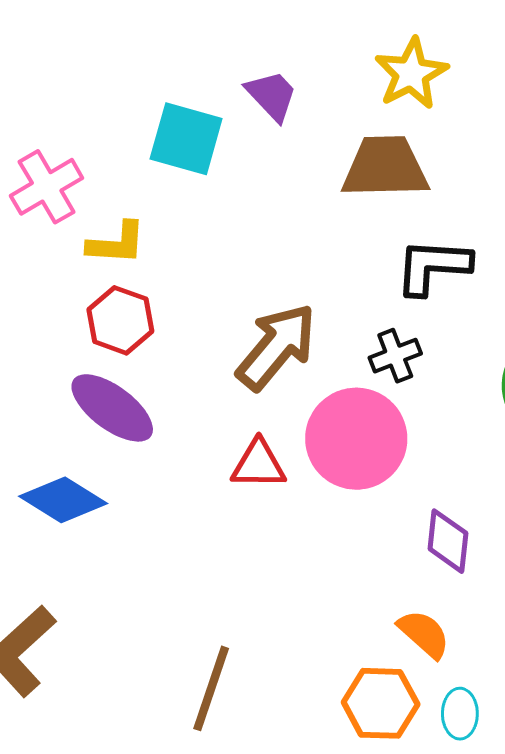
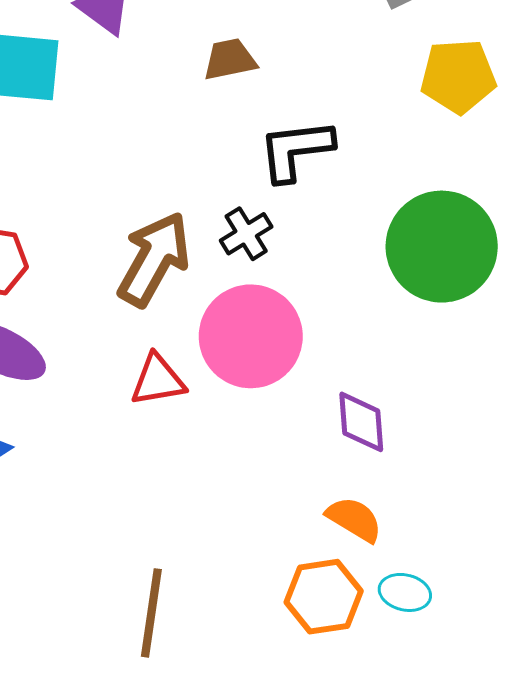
brown trapezoid: (385, 167) -> (230, 59), size x0.6
black cross: (395, 356) -> (246, 234), moved
cyan ellipse: (460, 714) -> (405, 592), turned -66

